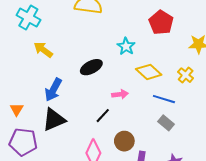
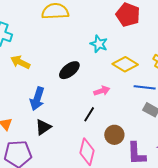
black triangle: (54, 120) -> (43, 127), size x0.7

